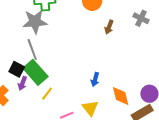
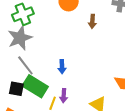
blue arrow: (95, 79) -> (62, 67), moved
purple arrow: (22, 83) -> (64, 96), moved

